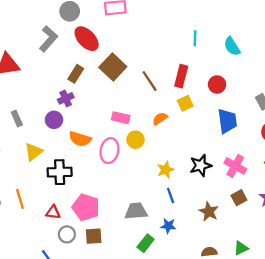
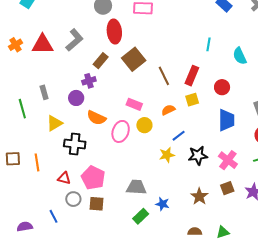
gray L-shape: (48, 39) -> (74, 40), moved
red ellipse: (87, 39) -> (114, 32), turned 30
blue line: (171, 195) -> (179, 136), moved, turned 64

